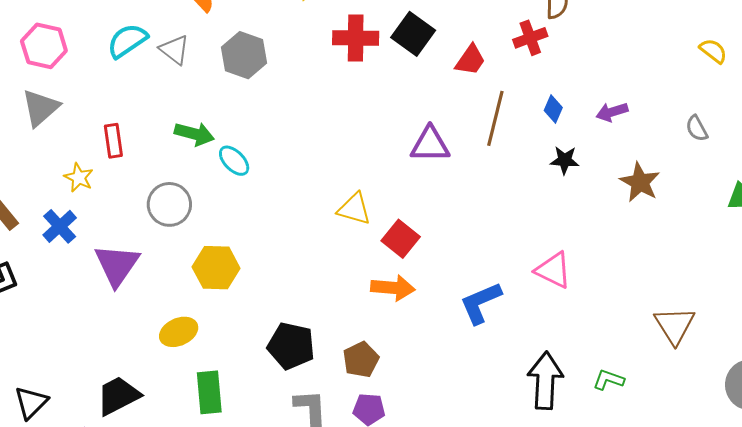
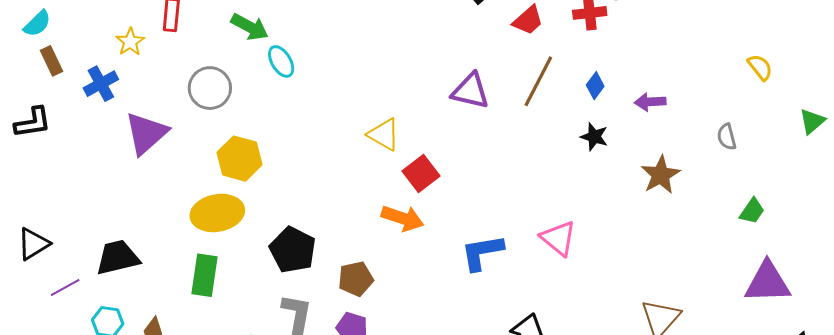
yellow ellipse: (179, 332) -> (217, 213), moved, size x1.4

